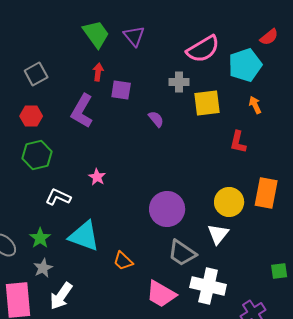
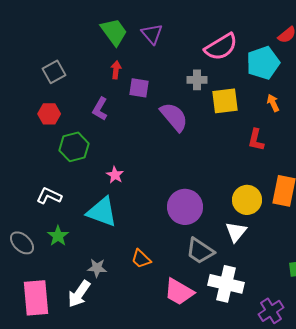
purple L-shape: (82, 111) -> (100, 109), size x0.7
purple semicircle: (156, 119) -> (174, 117), size x1.8
green hexagon: (37, 155) -> (74, 147), moved
white L-shape: (58, 197) -> (49, 196), moved
cyan triangle: (84, 236) -> (102, 212), moved
gray star: (43, 268) -> (97, 268), moved, turned 30

